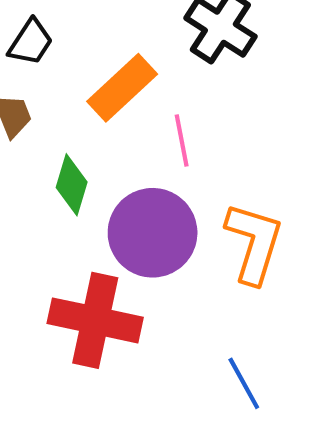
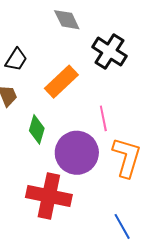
pink line: (182, 141) -> (103, 118), moved

